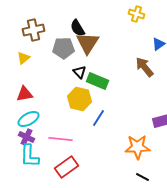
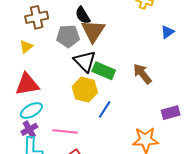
brown arrow: (144, 67) -> (142, 74), moved
black triangle: (80, 72) -> (85, 61), size x1.6
red triangle: (24, 94) -> (27, 84), size x1.4
purple cross: (26, 137) -> (29, 129), turned 35

